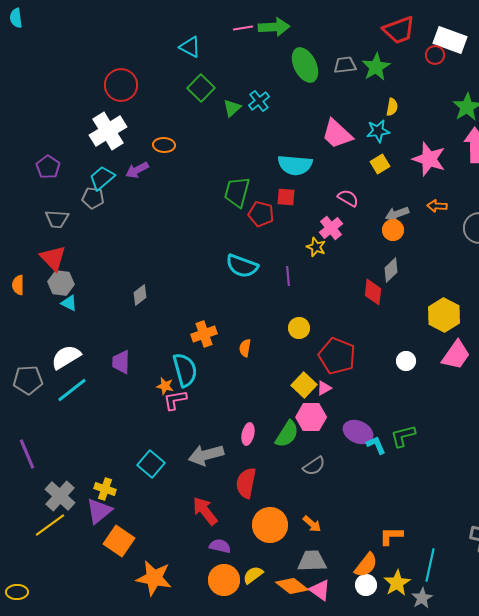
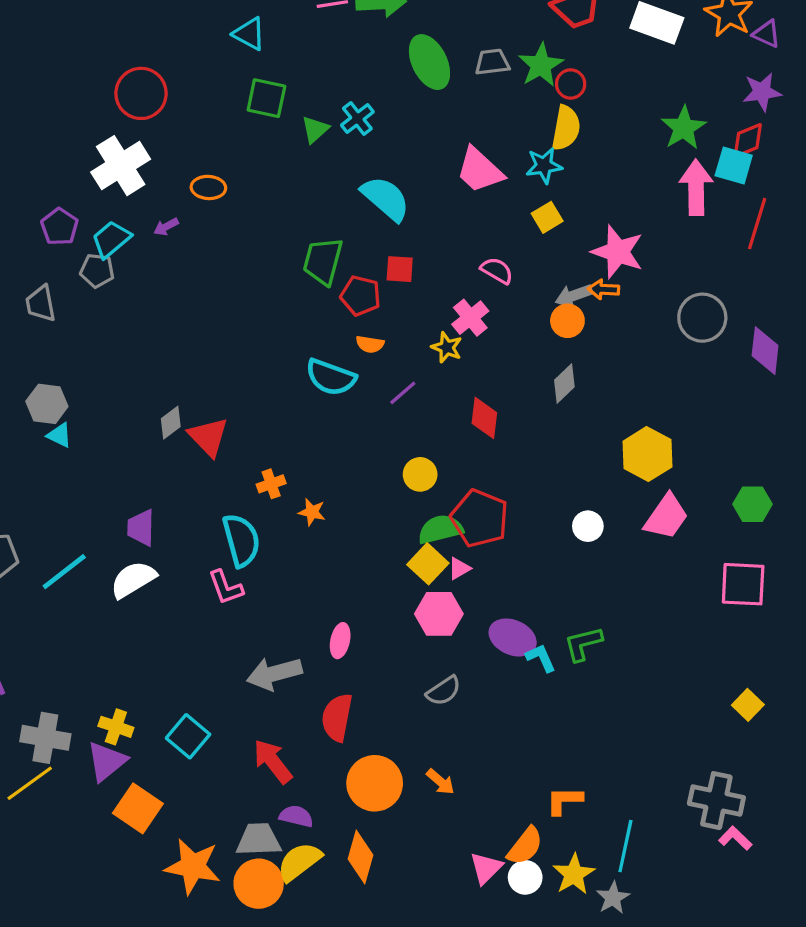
red circle: (435, 55) -> (571, 84), moved
green square: (201, 88) -> (266, 98), turned -32
yellow semicircle: (392, 107) -> (566, 128), size x1.6
pink star: (429, 159) -> (618, 252), moved
cyan semicircle: (295, 165) -> (386, 198), moved, turned -144
purple pentagon: (48, 167) -> (59, 227), moved
purple arrow: (137, 170) -> (166, 227), size x0.7
orange arrow: (437, 206) -> (604, 289), moved
gray trapezoid: (57, 219) -> (41, 304), turned 75
red triangle: (53, 258) -> (208, 437), moved
purple line: (288, 276) -> (403, 393), turned 54
red diamond: (373, 292) -> (484, 418), moved
orange cross: (204, 334) -> (271, 484), size x0.7
orange semicircle: (245, 348) -> (370, 344), moved, turned -90
white semicircle: (66, 357) -> (133, 579), moved
orange star: (165, 386) -> (312, 512), moved
pink L-shape: (175, 400) -> (226, 587), turned -100
green semicircle: (287, 434) -> (440, 529), moved, turned -136
cyan square: (151, 464) -> (188, 736), moved
gray cross: (60, 496) -> (45, 738), turned -32
gray trapezoid: (312, 561) -> (259, 840), moved
yellow semicircle: (253, 575) -> (299, 862), moved, size x1.4
orange circle: (224, 580) -> (259, 884), moved
orange diamond: (292, 586) -> (361, 857), moved, turned 68
pink triangle: (320, 590) -> (486, 868), moved, turned 40

